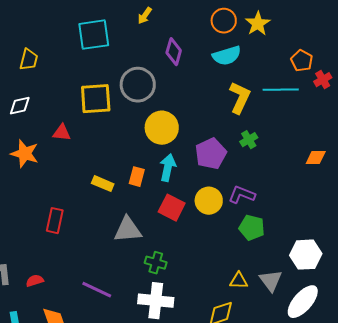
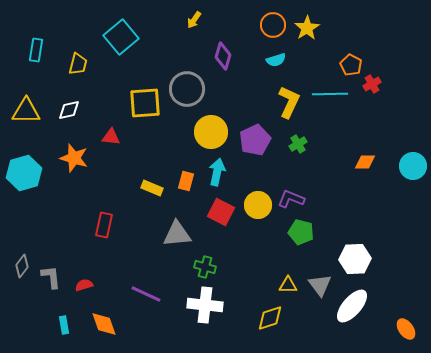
cyan square: (94, 35) -> (121, 37), moved, turned -32
cyan semicircle: (227, 56) -> (276, 60), size x0.7
purple pentagon: (211, 154) -> (255, 140), moved

